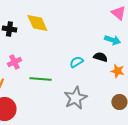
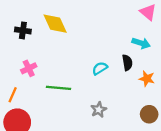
black semicircle: (100, 57) -> (127, 63), turned 64
gray star: (75, 98) -> (99, 110), size x0.6

